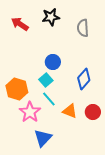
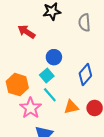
red arrow: (20, 24) -> (26, 32), moved
orange triangle: (70, 111) -> (71, 107), turned -35

